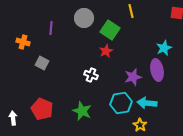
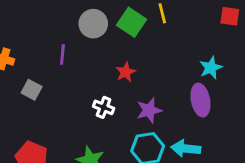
purple line: (51, 28) -> (62, 54), moved
green square: (110, 30) -> (131, 22), moved
purple star: (133, 77) -> (149, 110), moved

